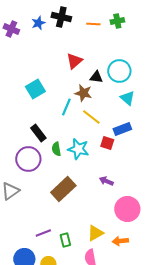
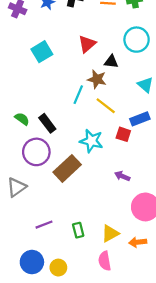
cyan circle: (119, 71) -> (137, 40), moved
cyan square: (35, 89) -> (42, 52), moved
green semicircle: (56, 149) -> (22, 119), moved, turned 136
brown rectangle: (63, 189) -> (67, 168), moved
purple line: (43, 233) -> (44, 225), moved
green rectangle: (65, 240) -> (78, 230), moved

